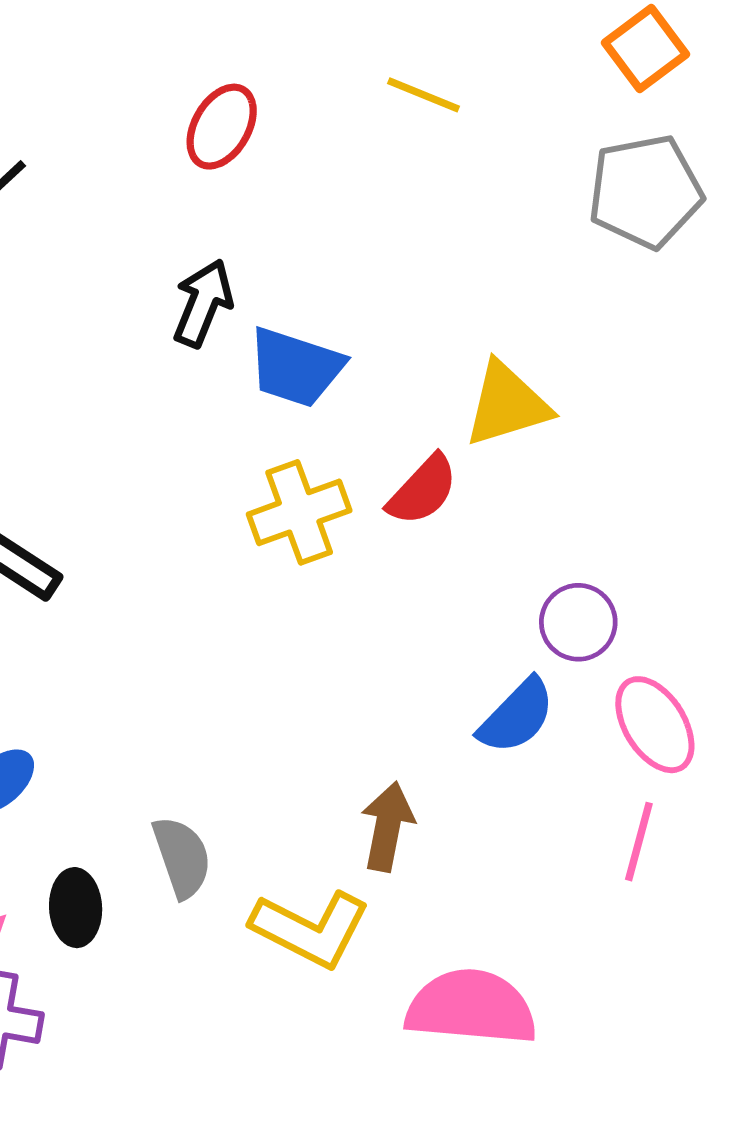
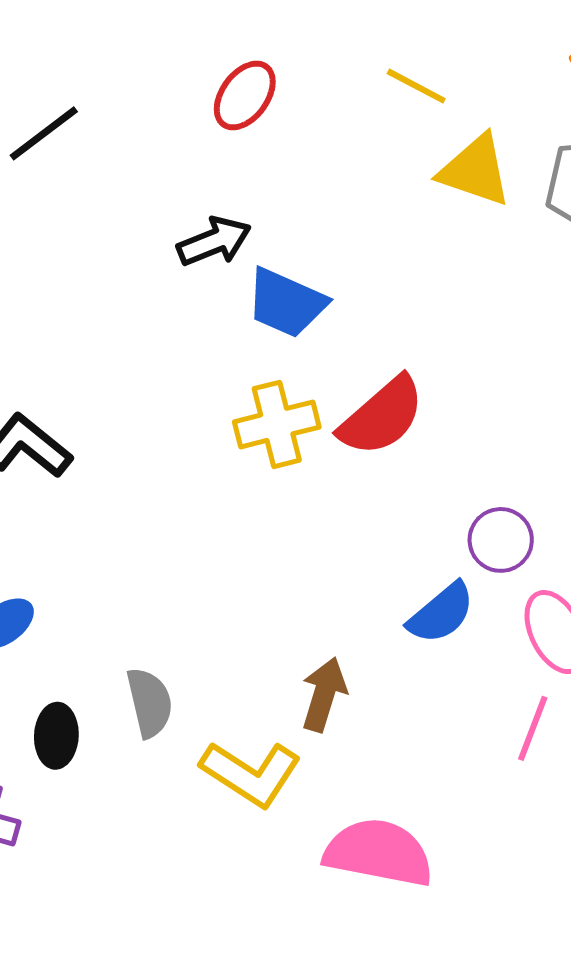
black arrow: (203, 303) -> (214, 241), turned 40
yellow triangle: (507, 404) -> (475, 170), moved, turned 30
red semicircle: (423, 490) -> (382, 416), size x1.4

